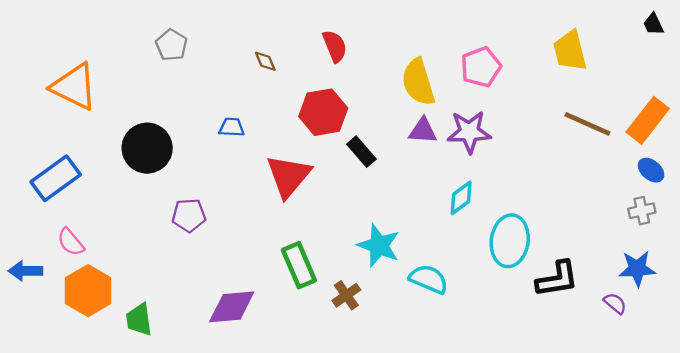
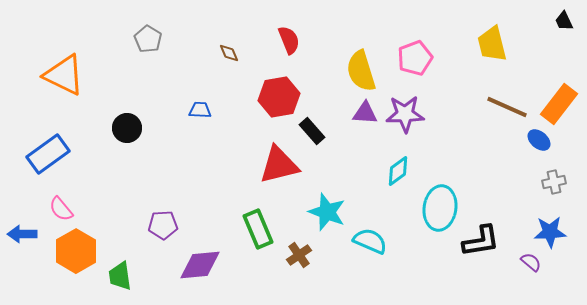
black circle: (147, 148) -> (127, 128), size x0.7
blue ellipse: (651, 170) -> (539, 140), moved
red triangle: (288, 176) -> (279, 165), moved, turned 36
purple pentagon: (189, 215) -> (163, 225), moved

